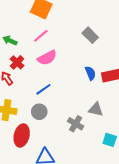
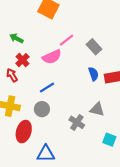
gray rectangle: (90, 35) -> (94, 47), moved
pink line: (41, 36) -> (67, 40), moved

